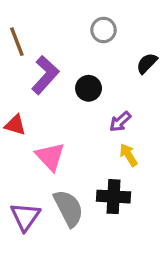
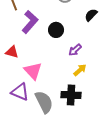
yellow arrow: (129, 155) -> (80, 70), turned 80
purple triangle: (25, 217) -> (20, 92), moved, turned -42

